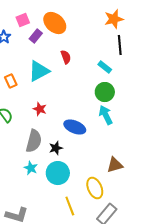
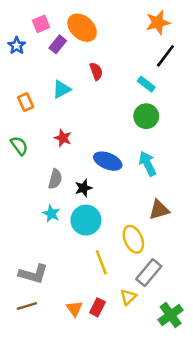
black line: (120, 45) -> (165, 56), turned 42
cyan triangle: (39, 71) -> (62, 89), size x0.7
cyan arrow: (106, 115) -> (147, 164), moved
gray semicircle: (34, 141) -> (55, 179), size x0.7

